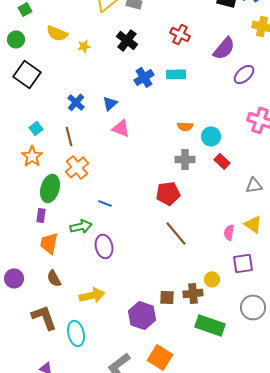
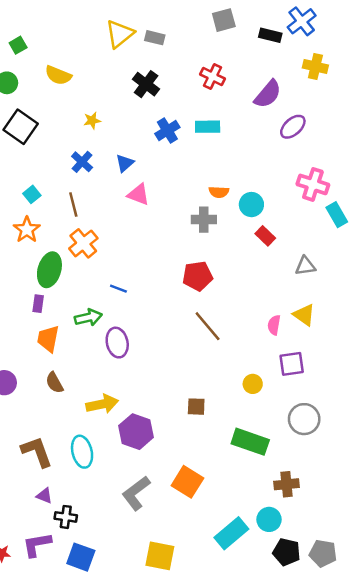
yellow star: (84, 46) -> (92, 120), moved
gray cross: (185, 159) -> (204, 220), moved
brown cross: (193, 293) -> (287, 484), moved
purple hexagon: (142, 315) -> (136, 432), moved
brown L-shape: (44, 317) -> (37, 452), moved

